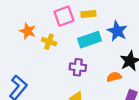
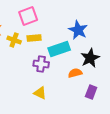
yellow rectangle: (88, 14) -> (34, 38), moved
cyan rectangle: (89, 40) -> (59, 49), moved

